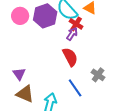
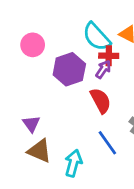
purple hexagon: (45, 16) -> (69, 69), moved
red cross: (76, 24) -> (109, 56), turned -32

